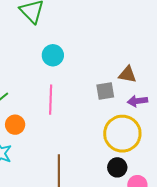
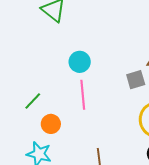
cyan circle: (53, 55) -> (80, 62), moved

